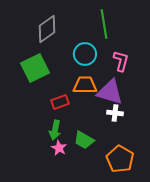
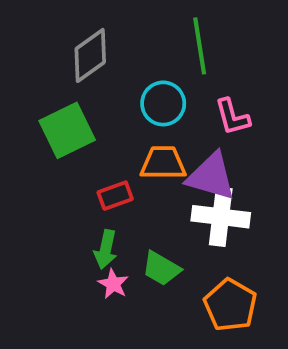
pink L-shape: (121, 61) -> (232, 117), turned 150
white cross: (115, 113) -> (221, 217), size x1.8

